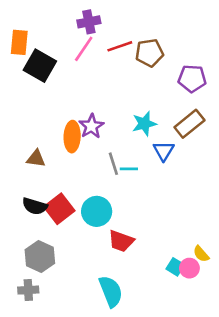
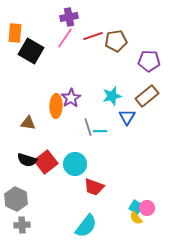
yellow semicircle: (201, 254) -> (136, 218), moved
gray hexagon: (40, 256) -> (16, 199), moved
cyan semicircle: (111, 291) -> (86, 226), turned 60

